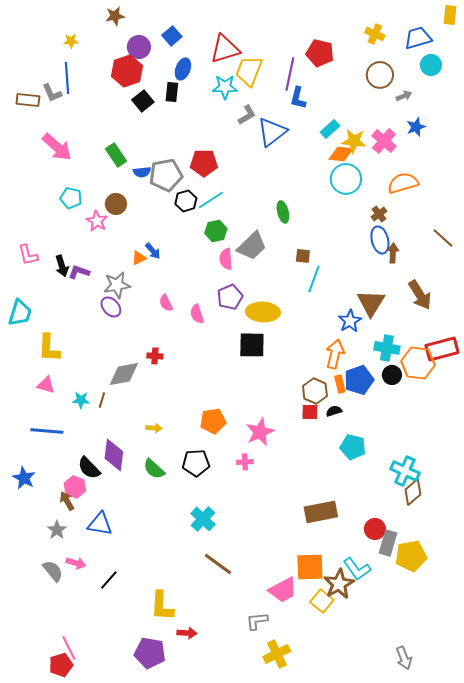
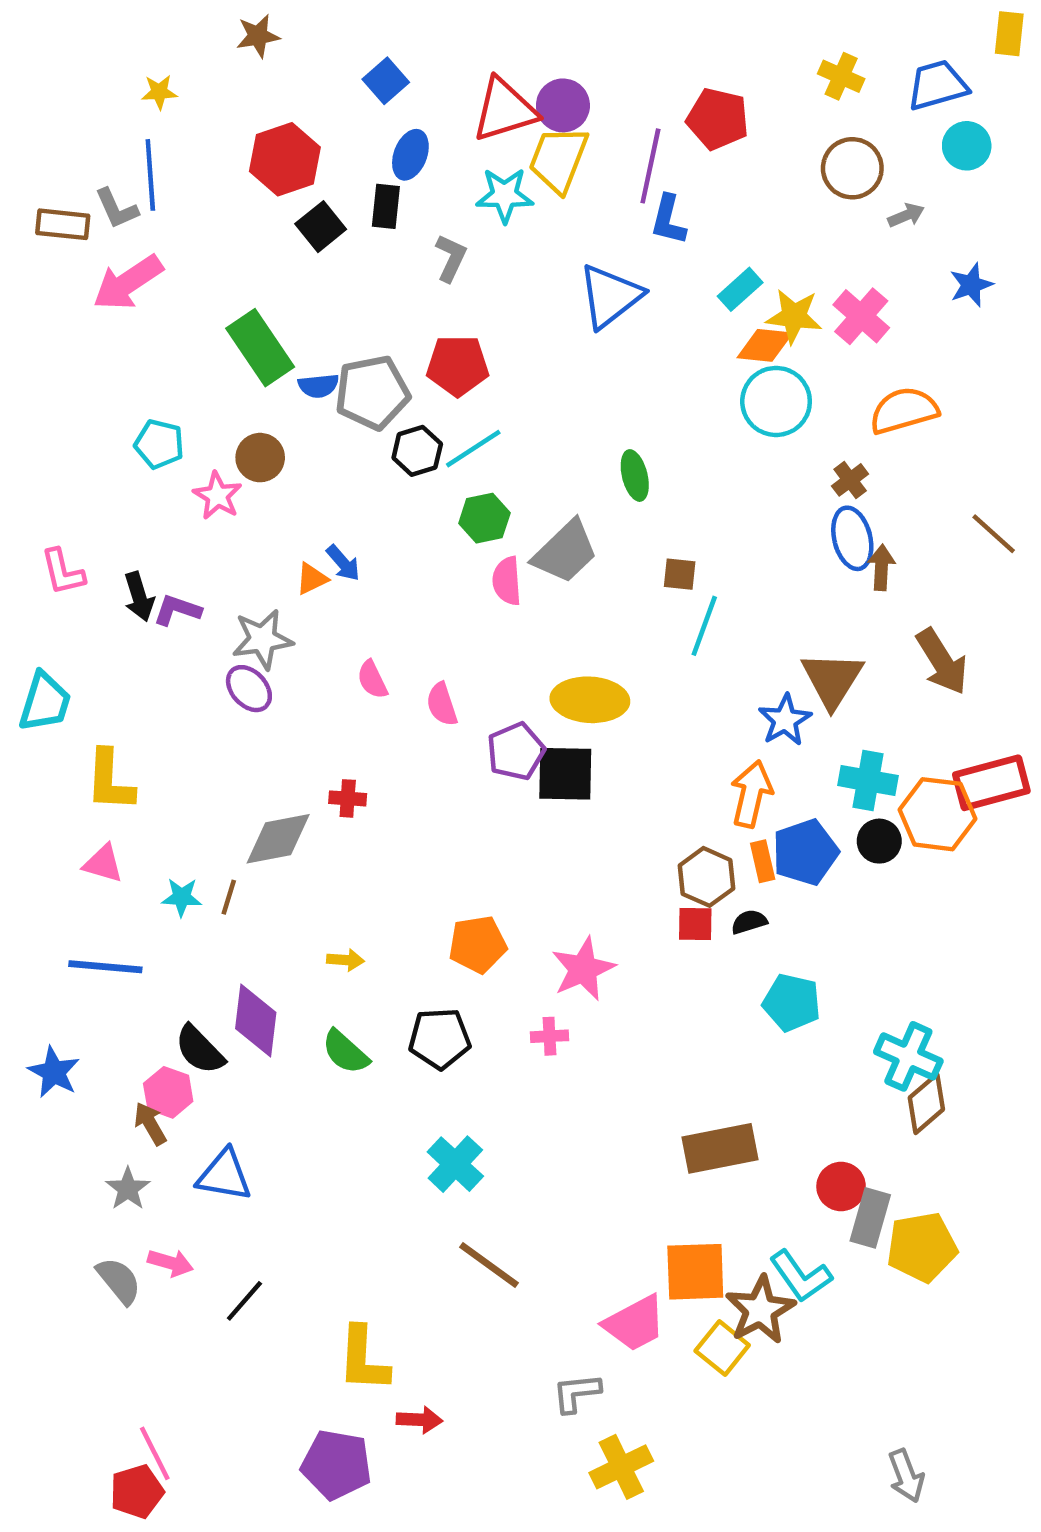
purple circle: (139, 47) -> (563, 105), moved
gray L-shape: (247, 115) -> (451, 258), moved, turned -35
blue star: (416, 127) -> (971, 285), moved
pink arrow: (57, 147) -> (128, 283), moved, turned 104
green rectangle: (116, 155) -> (260, 348), size x1.4
purple pentagon: (230, 297) -> (516, 751), moved

